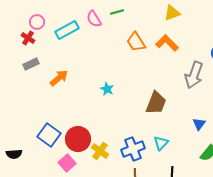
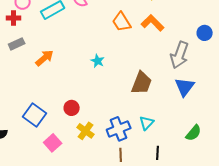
red cross: (28, 38) -> (14, 18), turned -32
cyan star: (107, 89) -> (98, 61), moved
blue triangle: (199, 124) -> (185, 87), moved, size x1.5
red circle: (78, 139) -> (72, 108), moved, size x0.6

